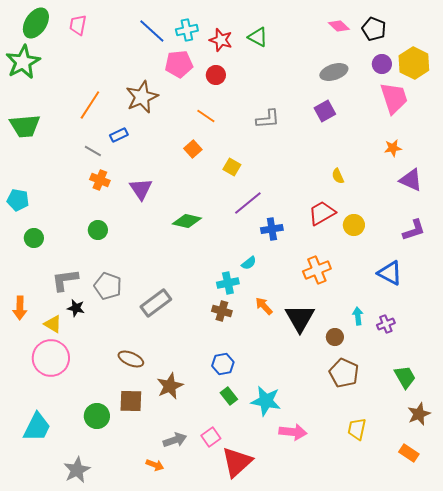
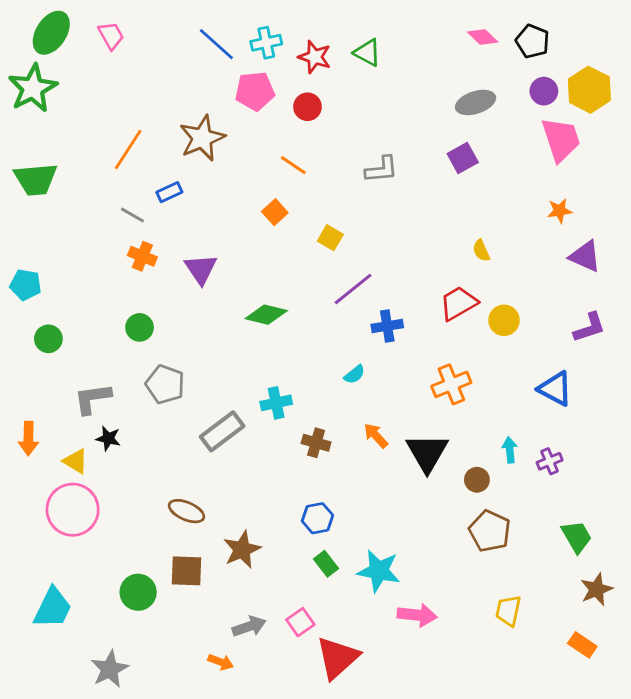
pink trapezoid: (78, 25) -> (111, 36), turned 140
cyan cross: (228, 283) -> (276, 403), moved
gray pentagon: (108, 286) -> (165, 384), moved

